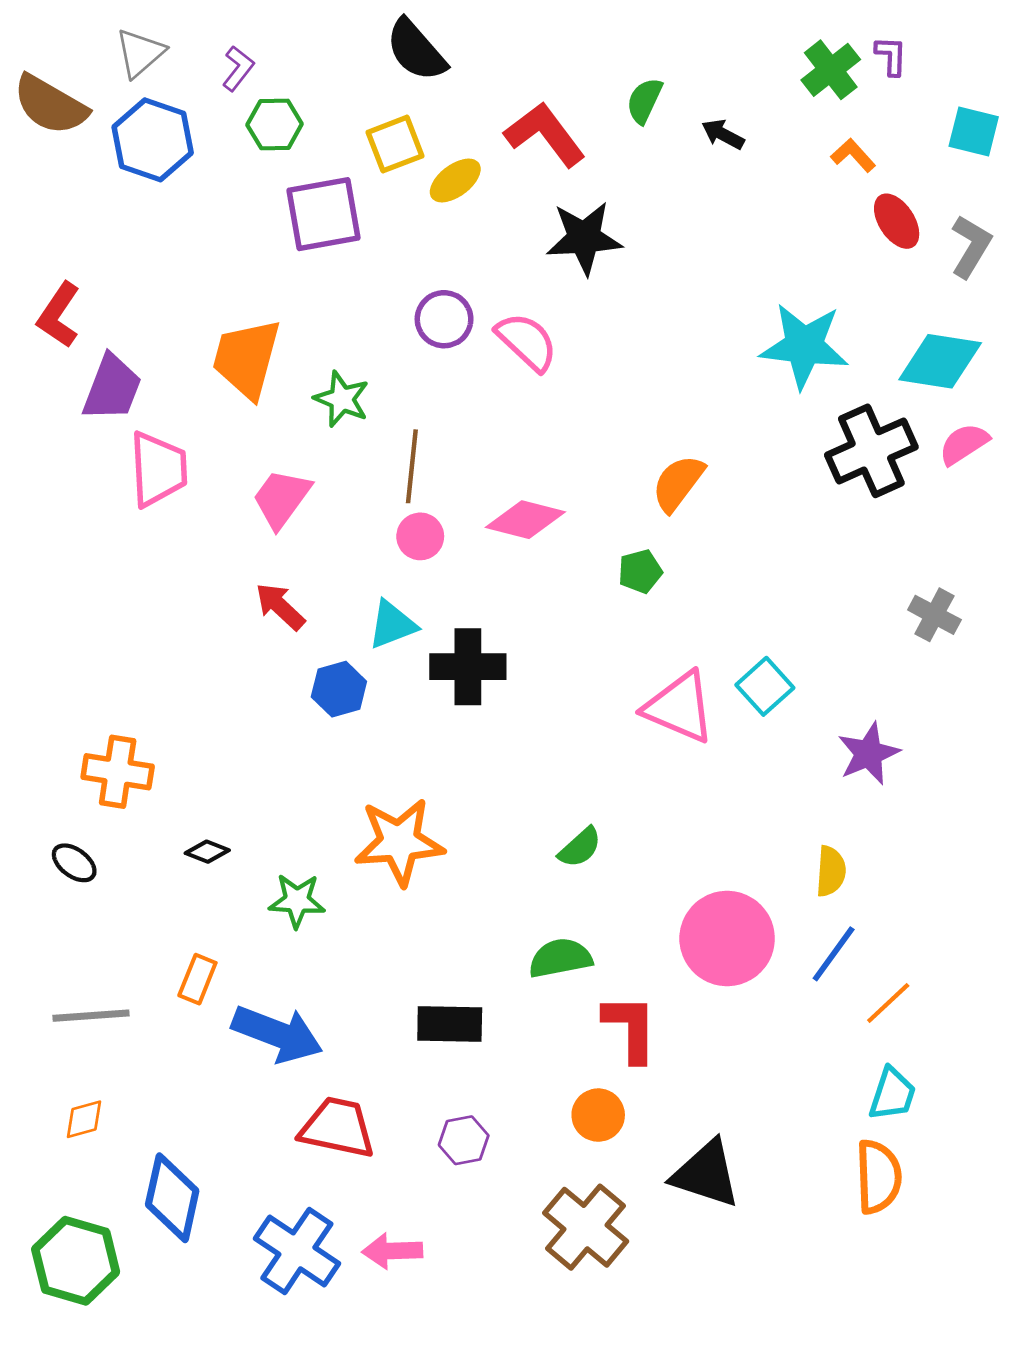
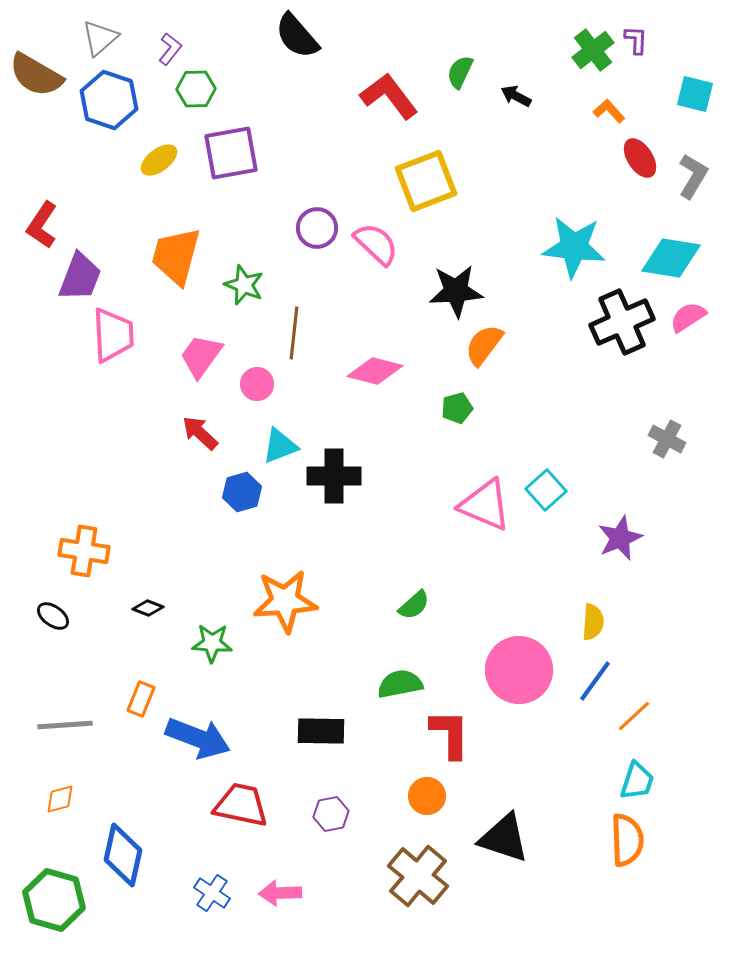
yellow square: (395, 144) -> (426, 181), moved, size x1.5
yellow ellipse: (455, 181) -> (159, 160), moved
black star: (584, 238) -> (456, 291), moved
pink circle: (420, 536) -> (257, 384), moved
blue cross: (297, 1251) -> (212, 893), size x0.6

